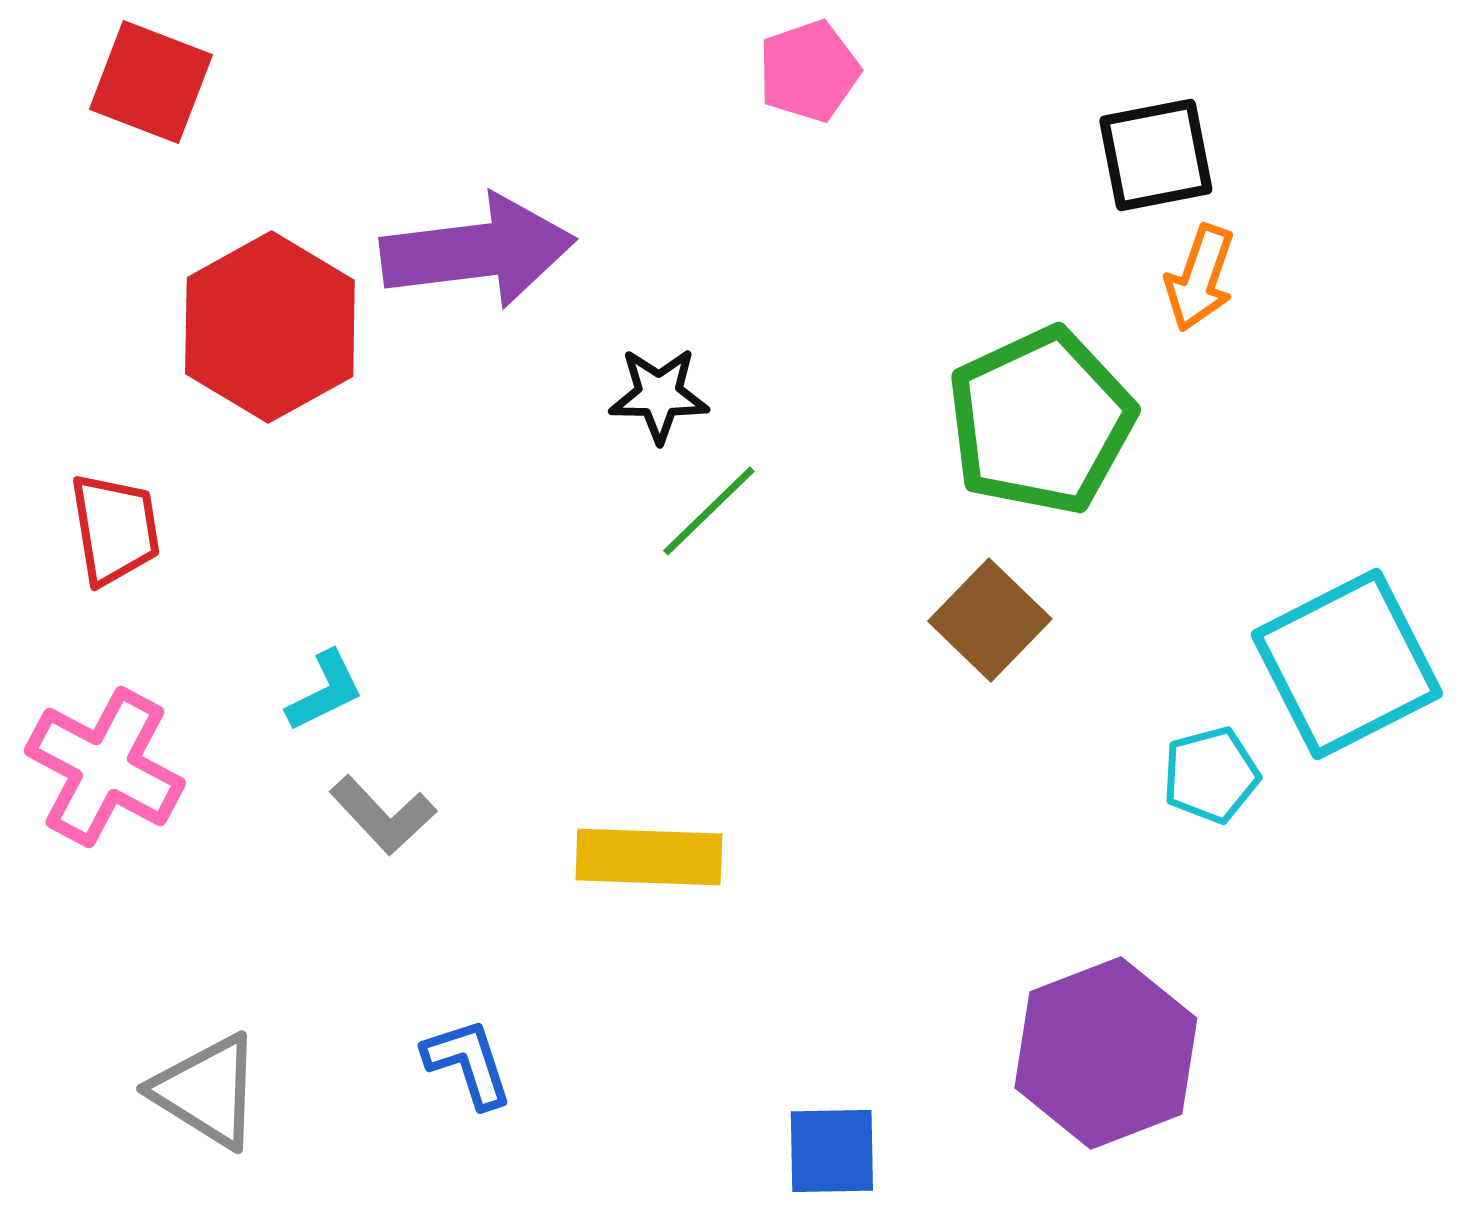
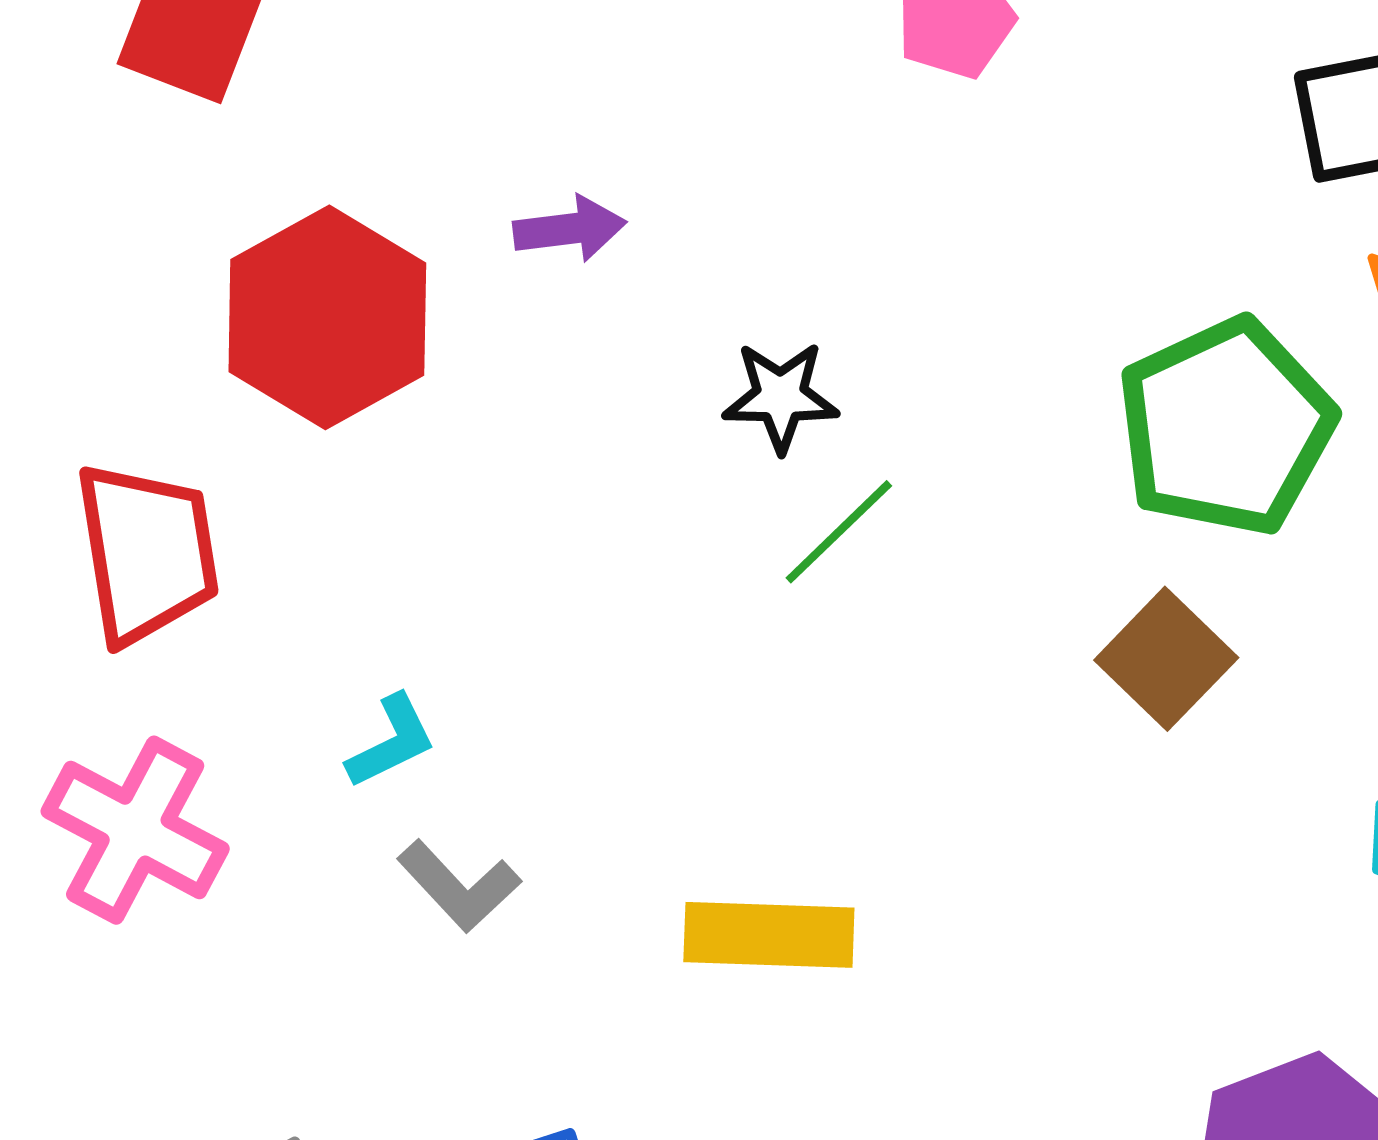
purple arrow: (478, 251) -> (570, 229), size x0.5
red trapezoid: (115, 529) -> (147, 553), size x1.4

